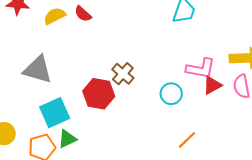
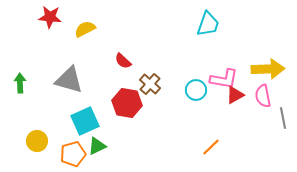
red semicircle: (83, 14) -> (123, 61), moved
cyan circle: (171, 94) -> (196, 90), moved

